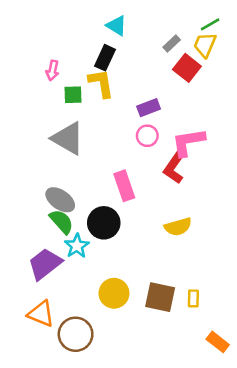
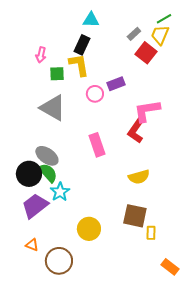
cyan triangle: (117, 26) -> (91, 20), turned -30
pink circle: (147, 136) -> (95, 94), moved
black circle: (104, 223) -> (29, 174), moved
brown square: (160, 297) -> (135, 216), moved
orange triangle: (41, 314) -> (32, 245), size x0.6

